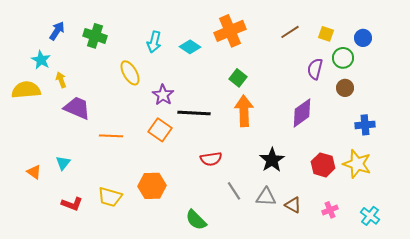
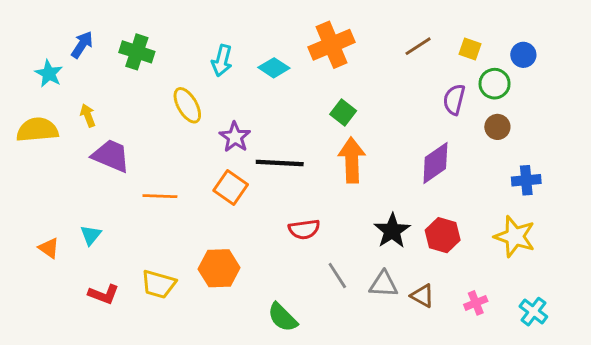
cyan star: (41, 60) -> (49, 74), moved
red hexagon: (323, 165) -> (443, 235), moved

